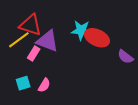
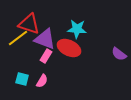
red ellipse: (97, 38) -> (69, 48), moved
pink rectangle: (34, 54) -> (46, 56), moved
cyan square: (23, 83) -> (22, 79), turned 32

